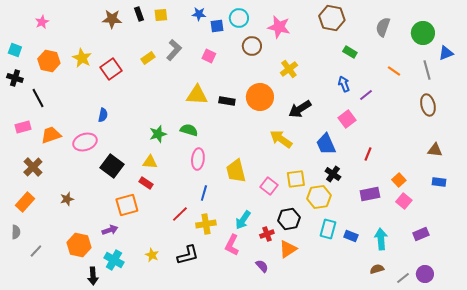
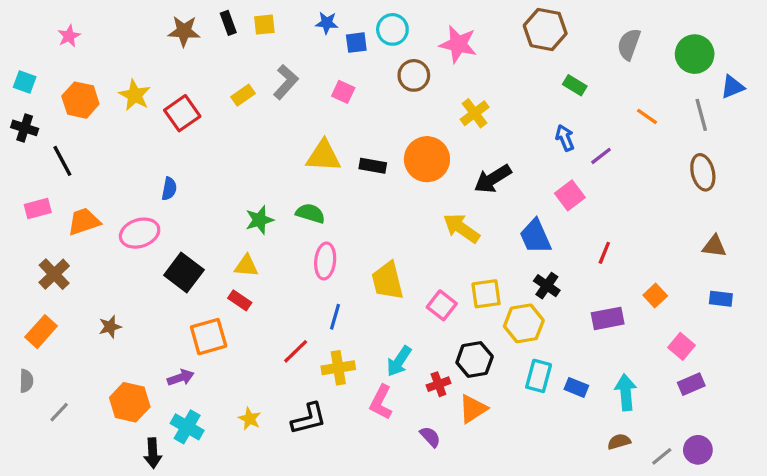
pink square: (404, 201) -> (681, 346), moved

